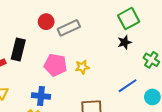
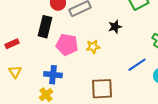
black star: (125, 42) -> (115, 27), moved
black rectangle: (18, 50) -> (45, 27), moved

